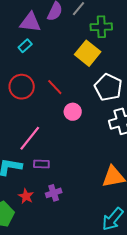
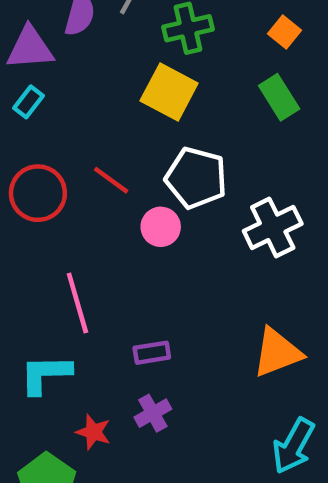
white pentagon: (108, 87) -> (196, 178), moved
pink line: (30, 138) -> (77, 303), turned -44
purple rectangle: (41, 164) -> (152, 353), moved

